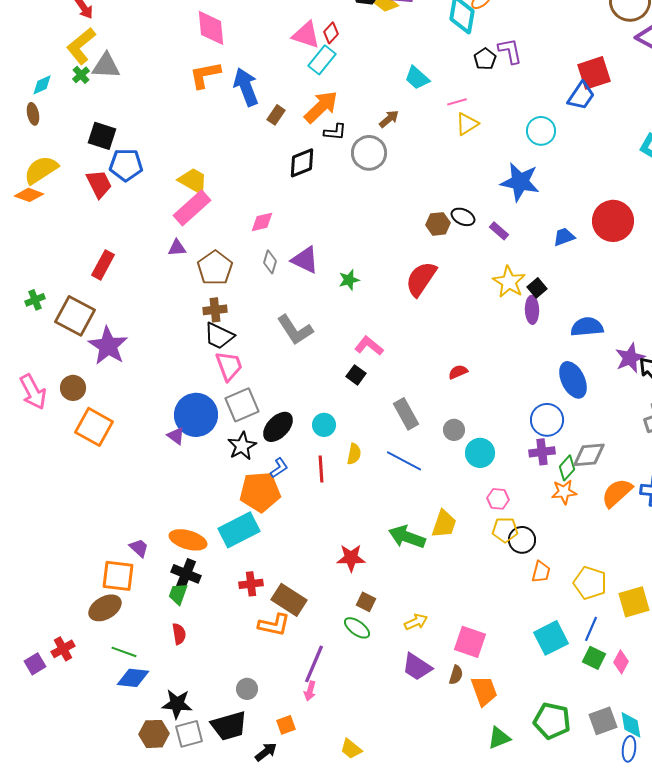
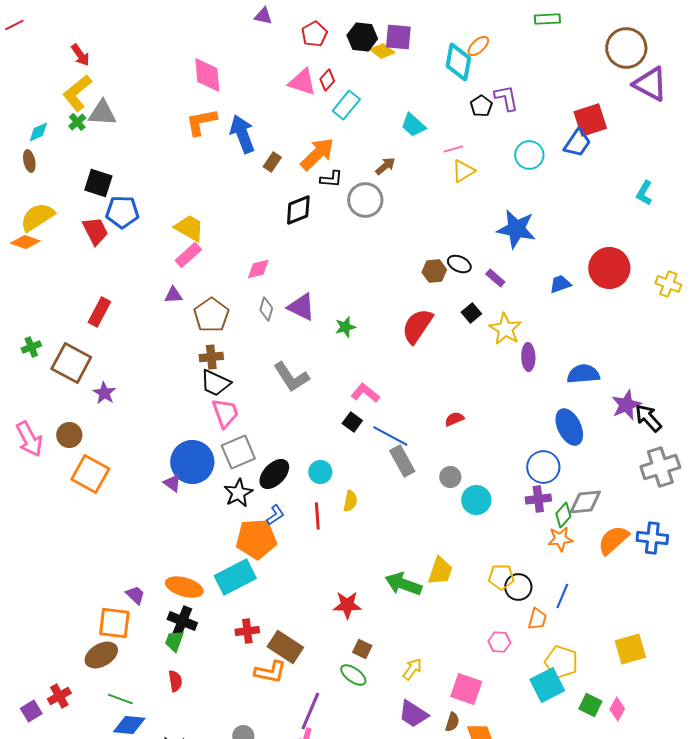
cyan rectangle: (322, 60) -> (346, 105), moved
cyan circle: (541, 131) -> (529, 155), moved
pink rectangle: (192, 208) -> (188, 255), size x0.7
black square: (537, 288) -> (471, 313), moved
purple star: (108, 346) -> (104, 393), size x0.6
blue line: (404, 461) -> (390, 436), moved
pink hexagon: (498, 499) -> (499, 642), moved
yellow pentagon: (590, 583) -> (561, 662), moved
yellow arrow: (416, 622) -> (412, 669), turned -30
blue line: (591, 629) -> (562, 596), moved

